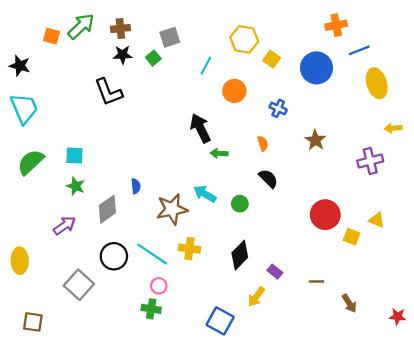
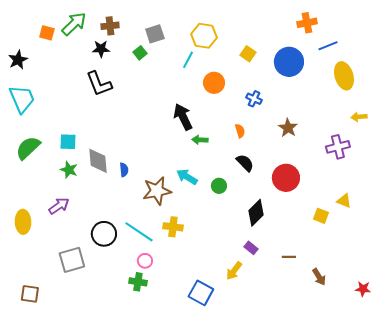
yellow hexagon: (244, 39) -> (204, 36), moved
black star: (123, 55) -> (101, 49), moved
black star: (20, 66) -> (18, 60), turned 30
gray diamond: (107, 209) -> (98, 161), moved, turned -60
red circle: (325, 215) -> (286, 178), moved
black diamond: (240, 255) -> (256, 213), moved
yellow ellipse: (20, 261) -> (23, 222), moved
gray square: (79, 285) -> (72, 260), turned 32

